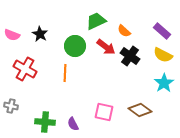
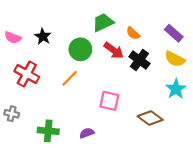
orange line: (65, 73) -> (70, 78), turned 42
pink square: (104, 112) -> (109, 101), moved
purple semicircle: (73, 124) -> (87, 133), moved, turned 96

